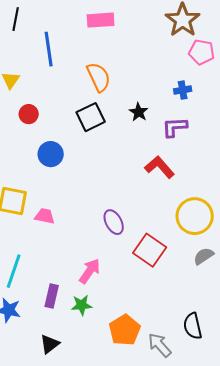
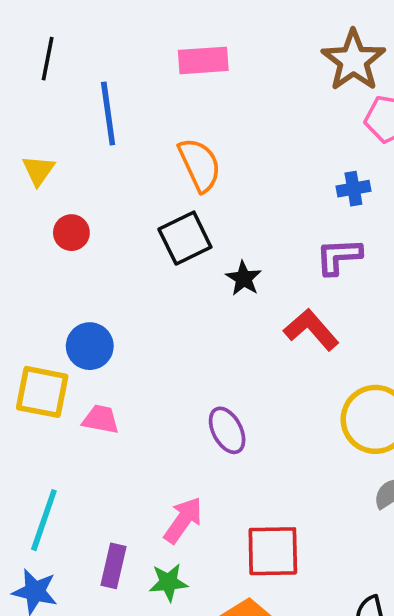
black star: (139, 112) -> (244, 278), moved
blue circle: (51, 154) -> (90, 346), moved
red square: (150, 250) -> (273, 551), moved, turned -36

